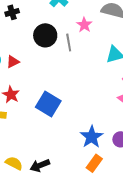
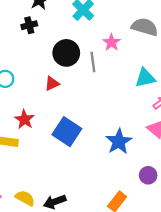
red triangle: (13, 62) -> (52, 84), moved
blue star: (92, 137) -> (119, 142), moved

